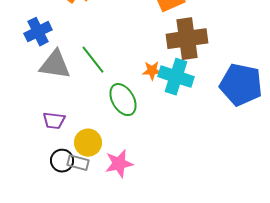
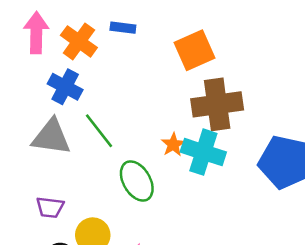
blue cross: (38, 32) -> (65, 87), moved, turned -36
orange star: (152, 71) -> (173, 145), turned -30

